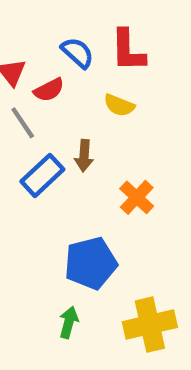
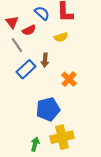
yellow semicircle: (119, 105) -> (61, 37), turned -40
green arrow: (69, 322) -> (35, 144), moved
yellow cross: (150, 325) -> (62, 137), moved

